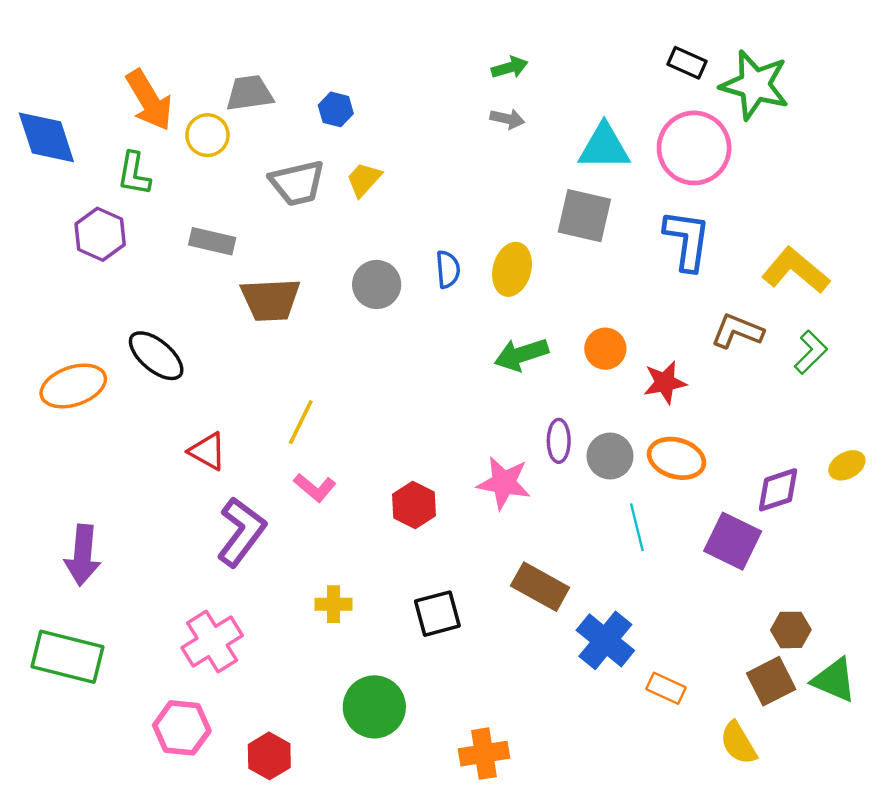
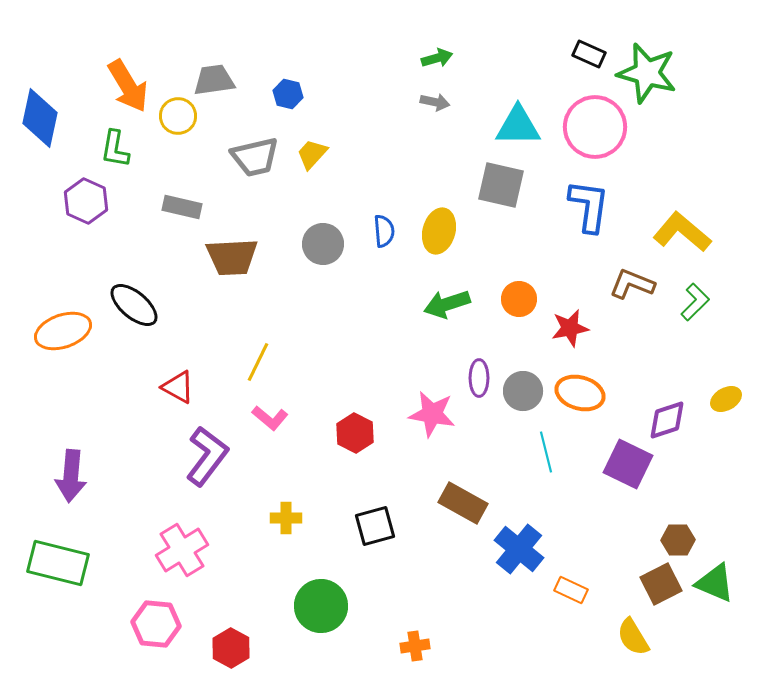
blue diamond: (46, 137) -> (40, 118), turned 30
orange cross: (484, 754) -> (415, 646), size x0.7

